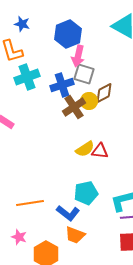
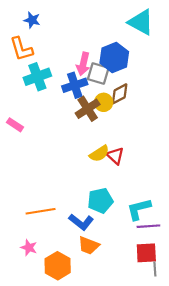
blue hexagon: (68, 34) -> (114, 57), moved
pink arrow: (78, 56) -> (83, 64), moved
red triangle: (100, 151) -> (115, 156), turned 36

